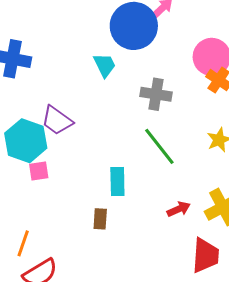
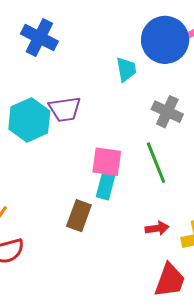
purple trapezoid: (57, 120) -> (65, 109), turned -60
pink square: (39, 171) -> (107, 162), moved, size x1.5
brown rectangle: (100, 219) -> (79, 216), size x1.4

